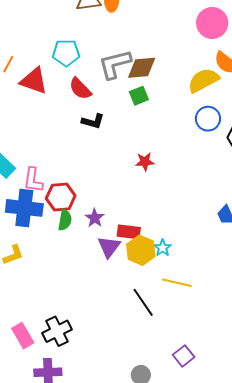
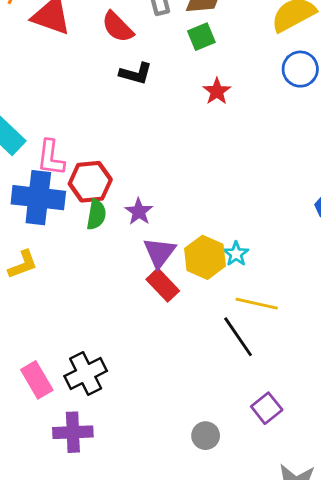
red star: (145, 162) -> (217, 91), moved, turned -30
red rectangle: (129, 232) -> (163, 285), moved, turned 40
black line: (143, 302) -> (238, 337), moved

